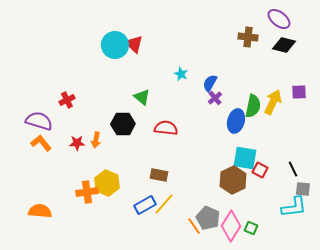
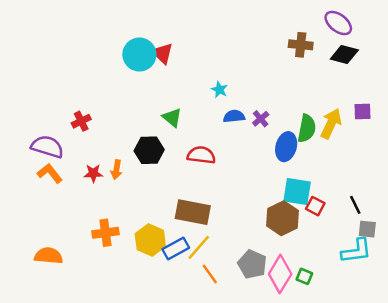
blue semicircle: (210, 83) -> (234, 116), moved, turned 54
brown rectangle: (159, 175) -> (193, 212), size x1.6
yellow hexagon: (107, 183) -> (150, 240), moved
orange line: (194, 226) -> (210, 274), moved

